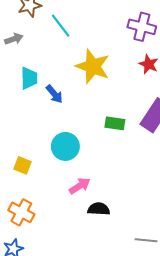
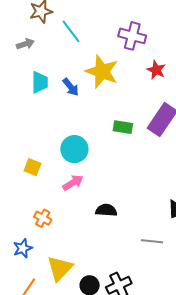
purple cross: (142, 27) -> (132, 36), moved
blue arrow: (54, 94) -> (71, 87), moved
pink arrow: (80, 186) -> (73, 183), moved
orange cross: (21, 212) -> (43, 218), moved, size x0.7

